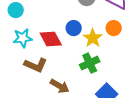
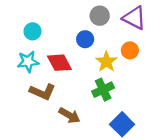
cyan circle: (16, 10) -> (32, 31), moved
blue circle: (74, 28) -> (85, 39), moved

